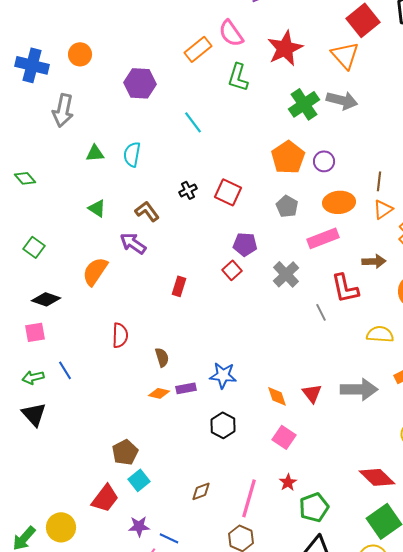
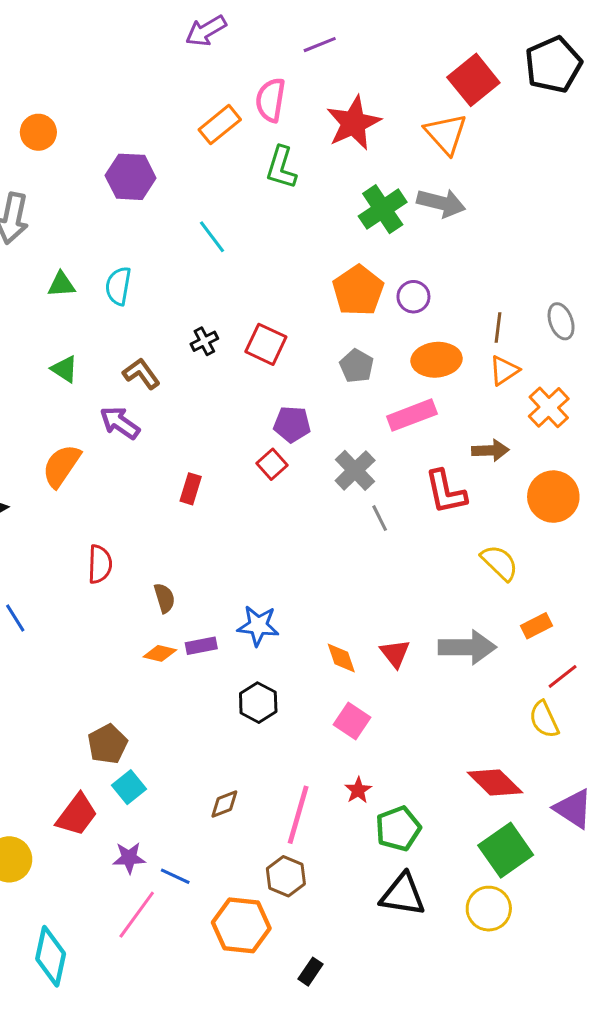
pink semicircle: (231, 33) -> (270, 100), turned 44
gray line: (321, 312) -> (380, 518), moved
yellow semicircle: (380, 334) -> (500, 563), turned 40

